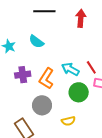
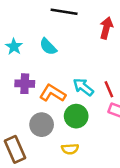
orange L-shape: (46, 78) -> (53, 93), turned 80
green circle: (79, 92) -> (76, 116), moved

